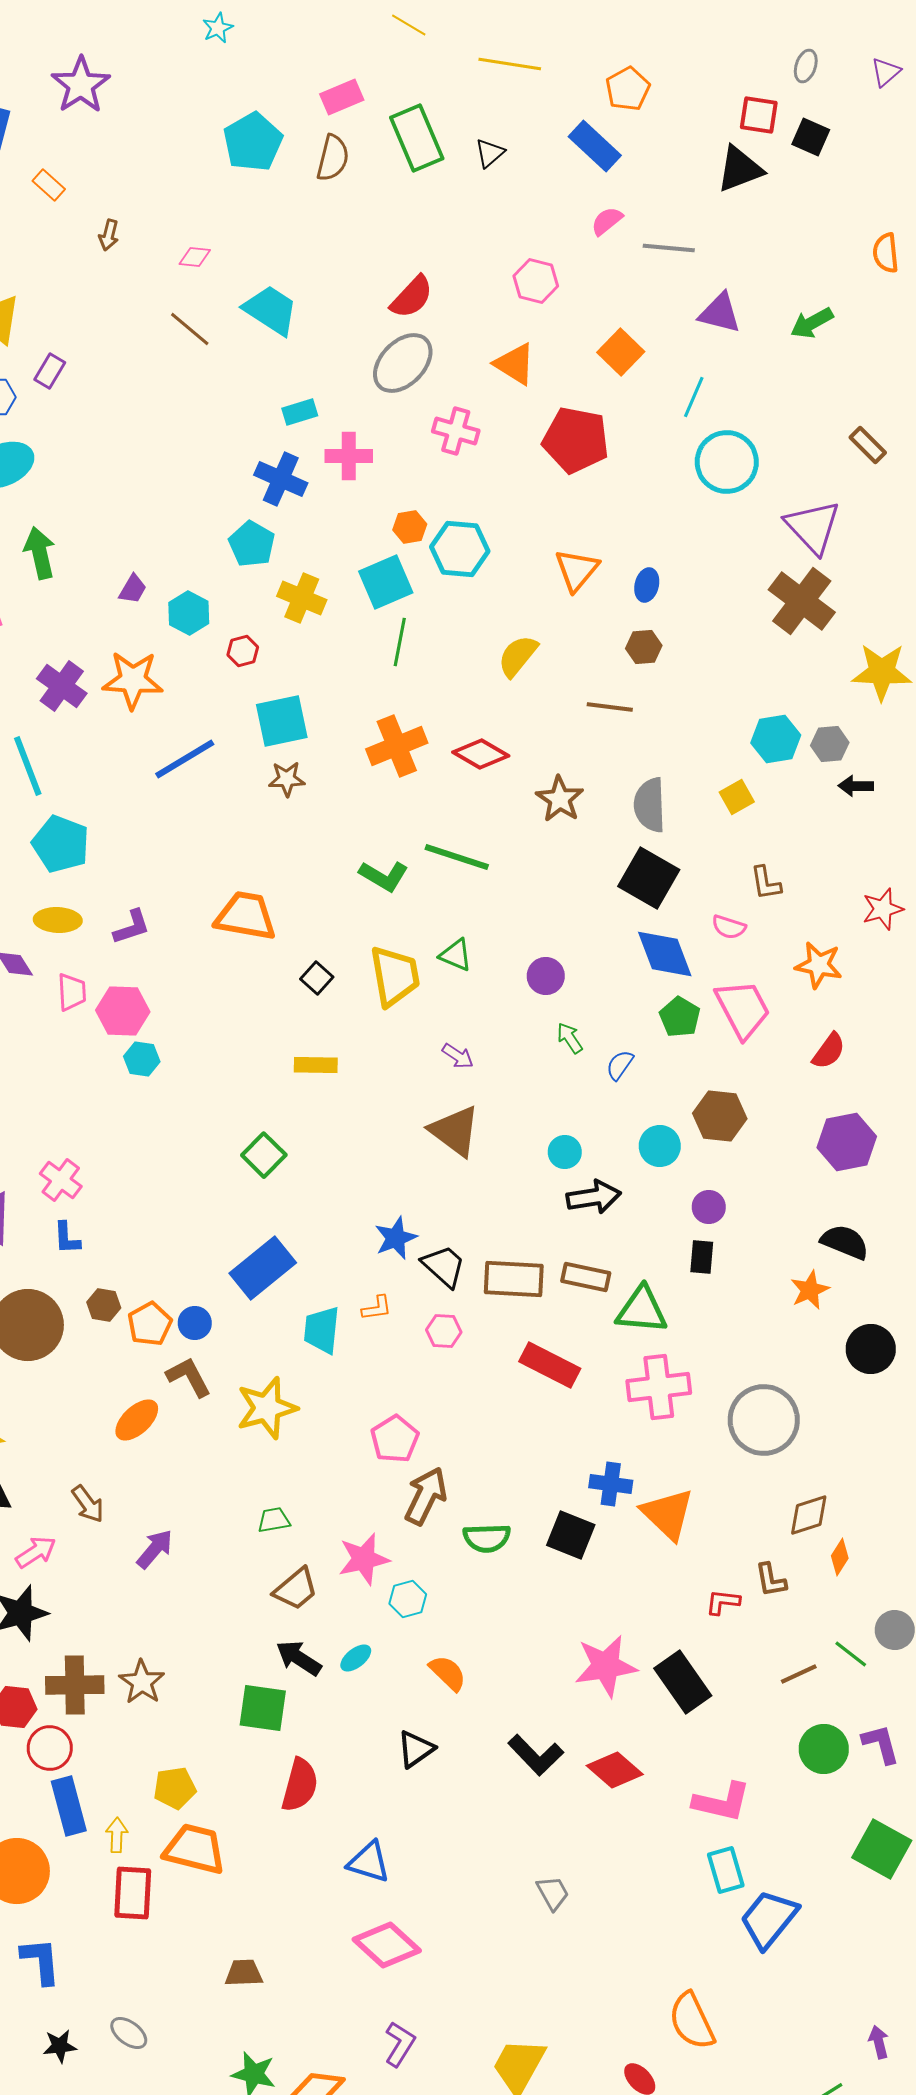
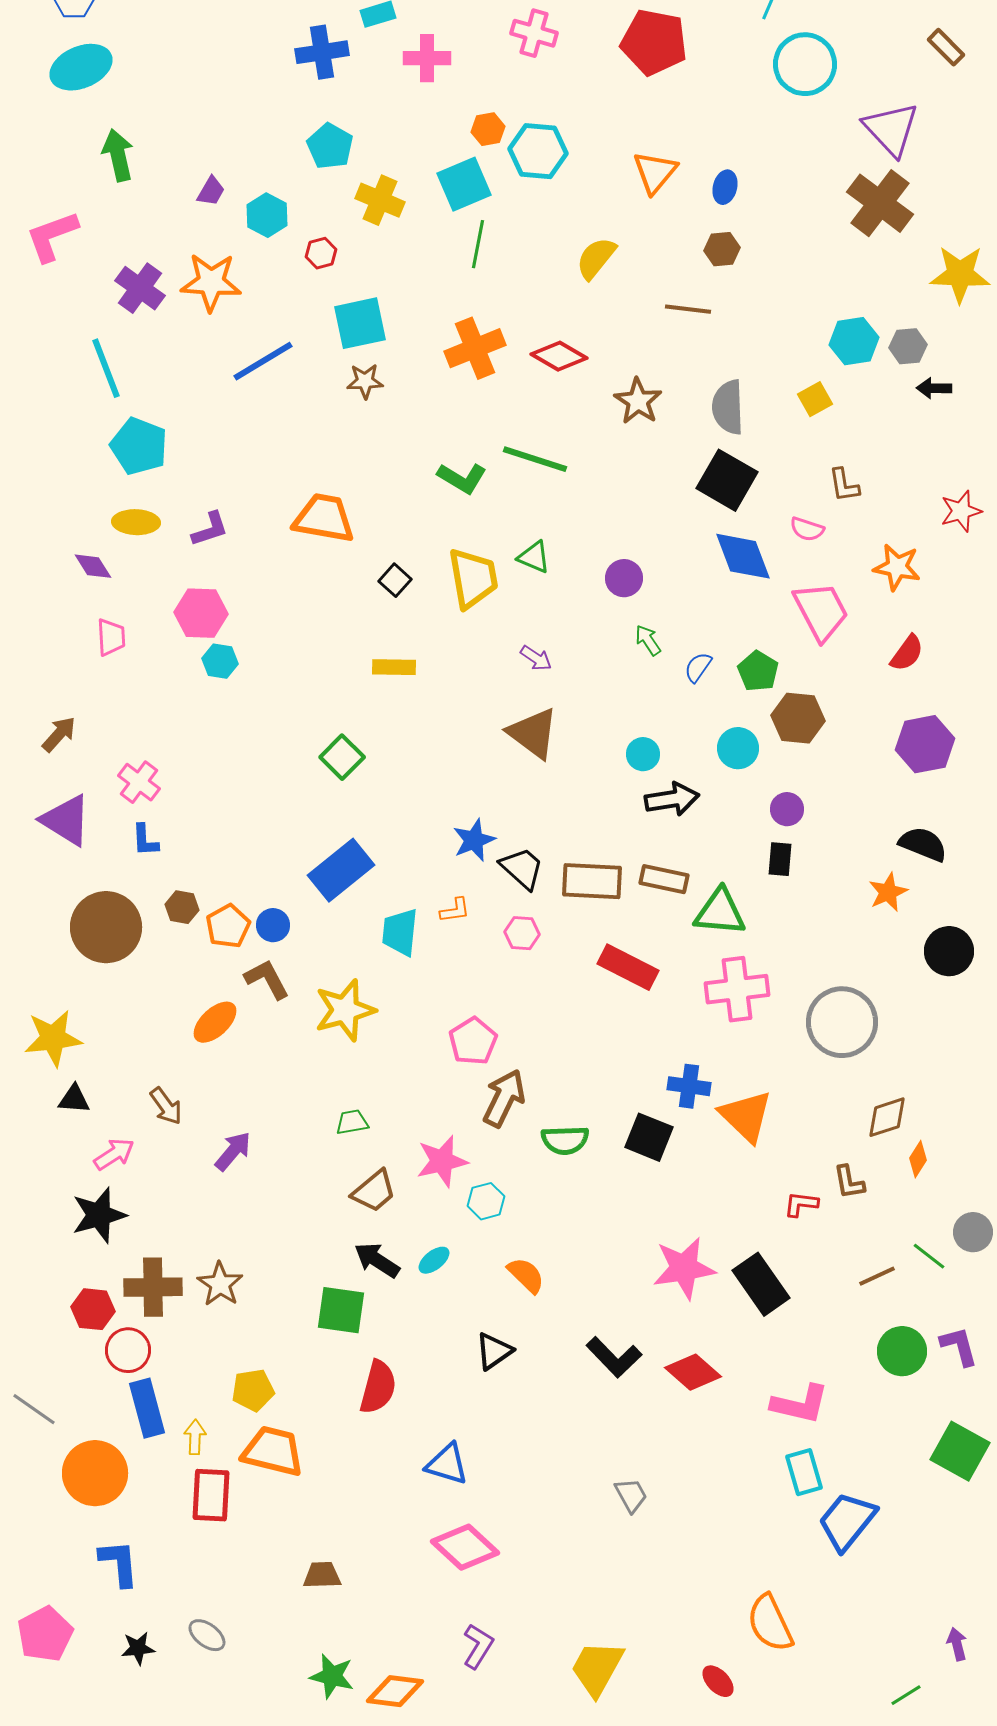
blue cross: (281, 479) -> (322, 52), moved, turned -33
pink trapezoid: (72, 992) -> (111, 637), moved
green pentagon: (680, 1017) -> (758, 671), moved

